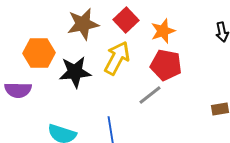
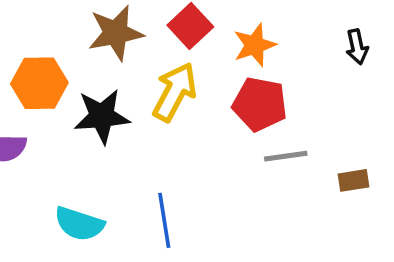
gray line: (150, 95) -> (286, 156), moved, turned 30

